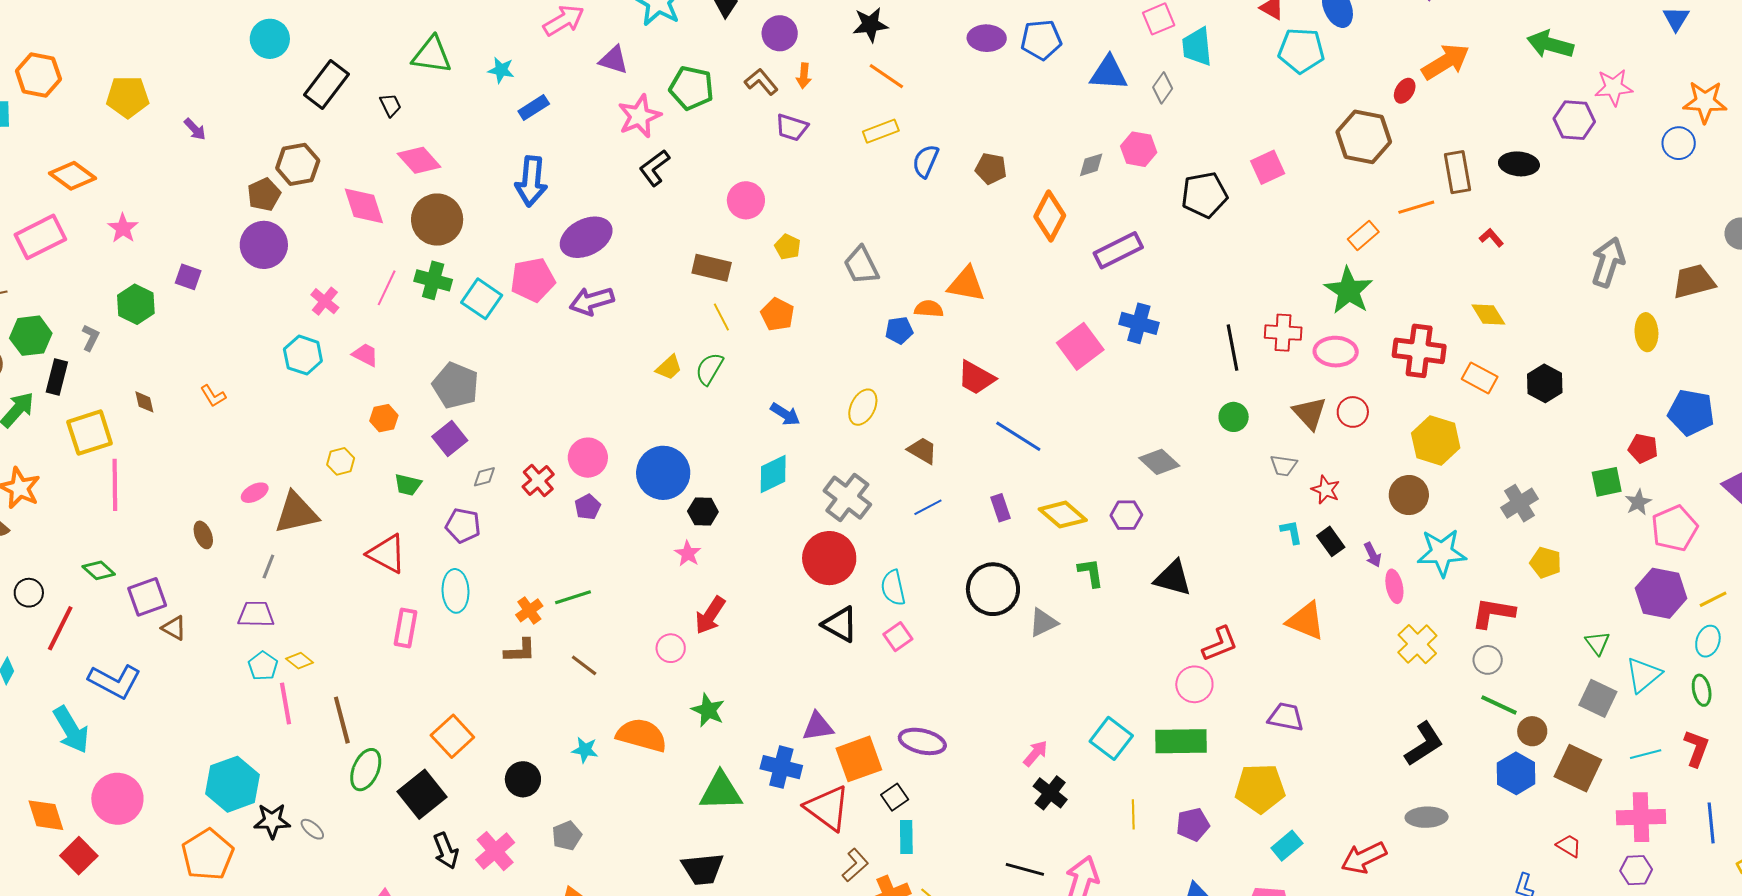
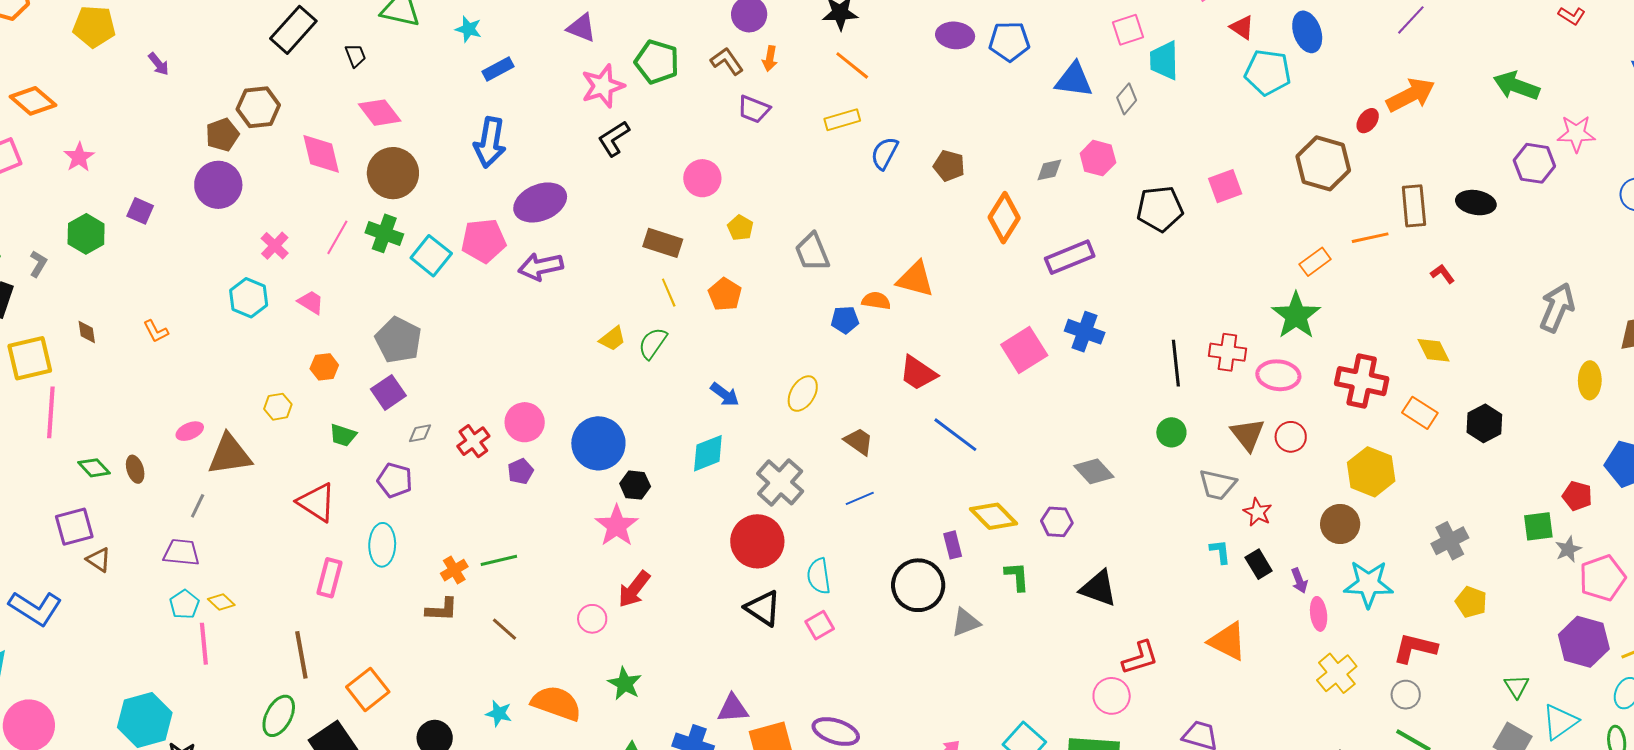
gray trapezoid: (1284, 465) -> (1218, 485), size x1.4
purple rectangle: (1001, 508) -> (953, 545), moved
pink star: (688, 554) -> (617, 526), size x1.6
green diamond: (99, 570) -> (94, 468), moved
brown line: (342, 720) -> (301, 655), moved

